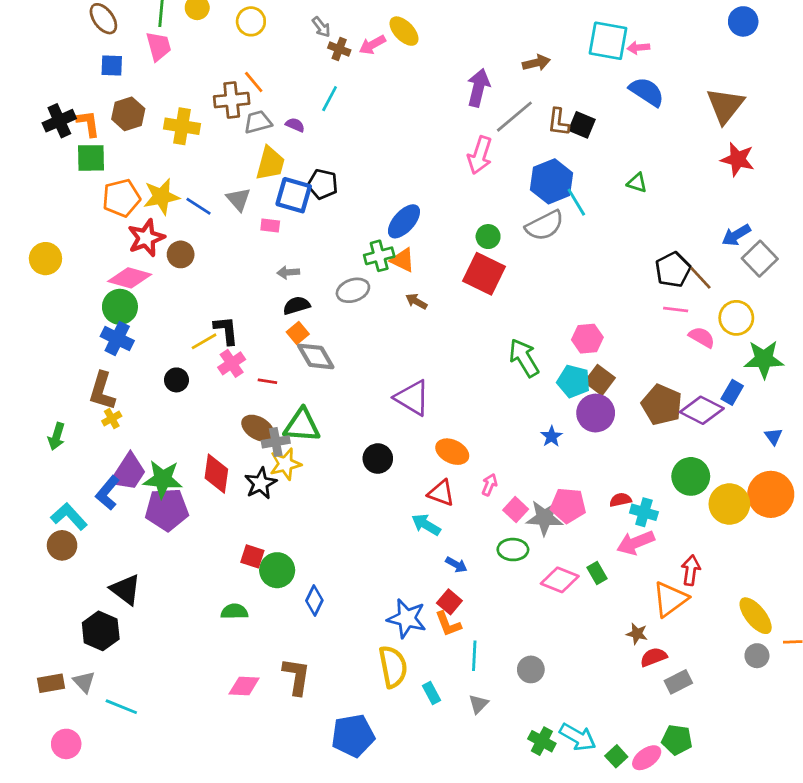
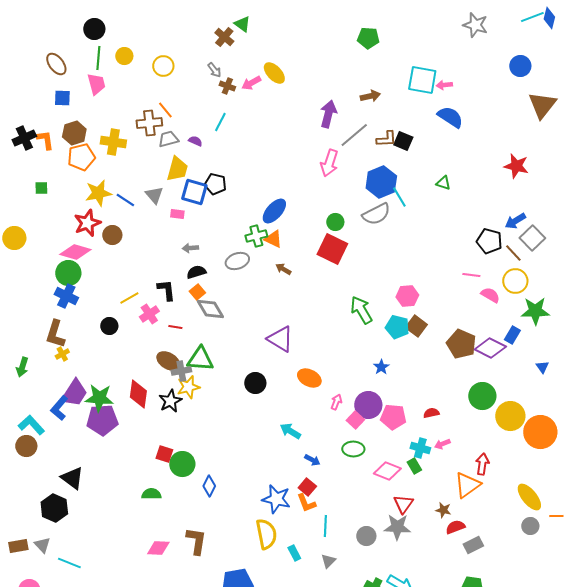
brown triangle: (725, 106) -> (542, 105), moved
brown L-shape: (558, 122) -> (386, 139), turned -100
green square: (91, 158) -> (41, 188), moved, size x0.6
orange pentagon: (121, 198) -> (81, 157), moved
black pentagon: (673, 270) -> (489, 241), moved, turned -30
brown line: (700, 278) -> (513, 253), moved
black L-shape: (226, 330) -> (166, 290), moved
purple circle: (596, 413) -> (368, 405), moved
red triangle: (441, 493) -> (403, 504), moved, turned 45
orange circle: (771, 494) -> (540, 432), moved
cyan cross: (644, 512) -> (420, 448), moved
gray star: (545, 518) -> (397, 527), moved
pink arrow: (636, 543) -> (442, 444), size x0.6

